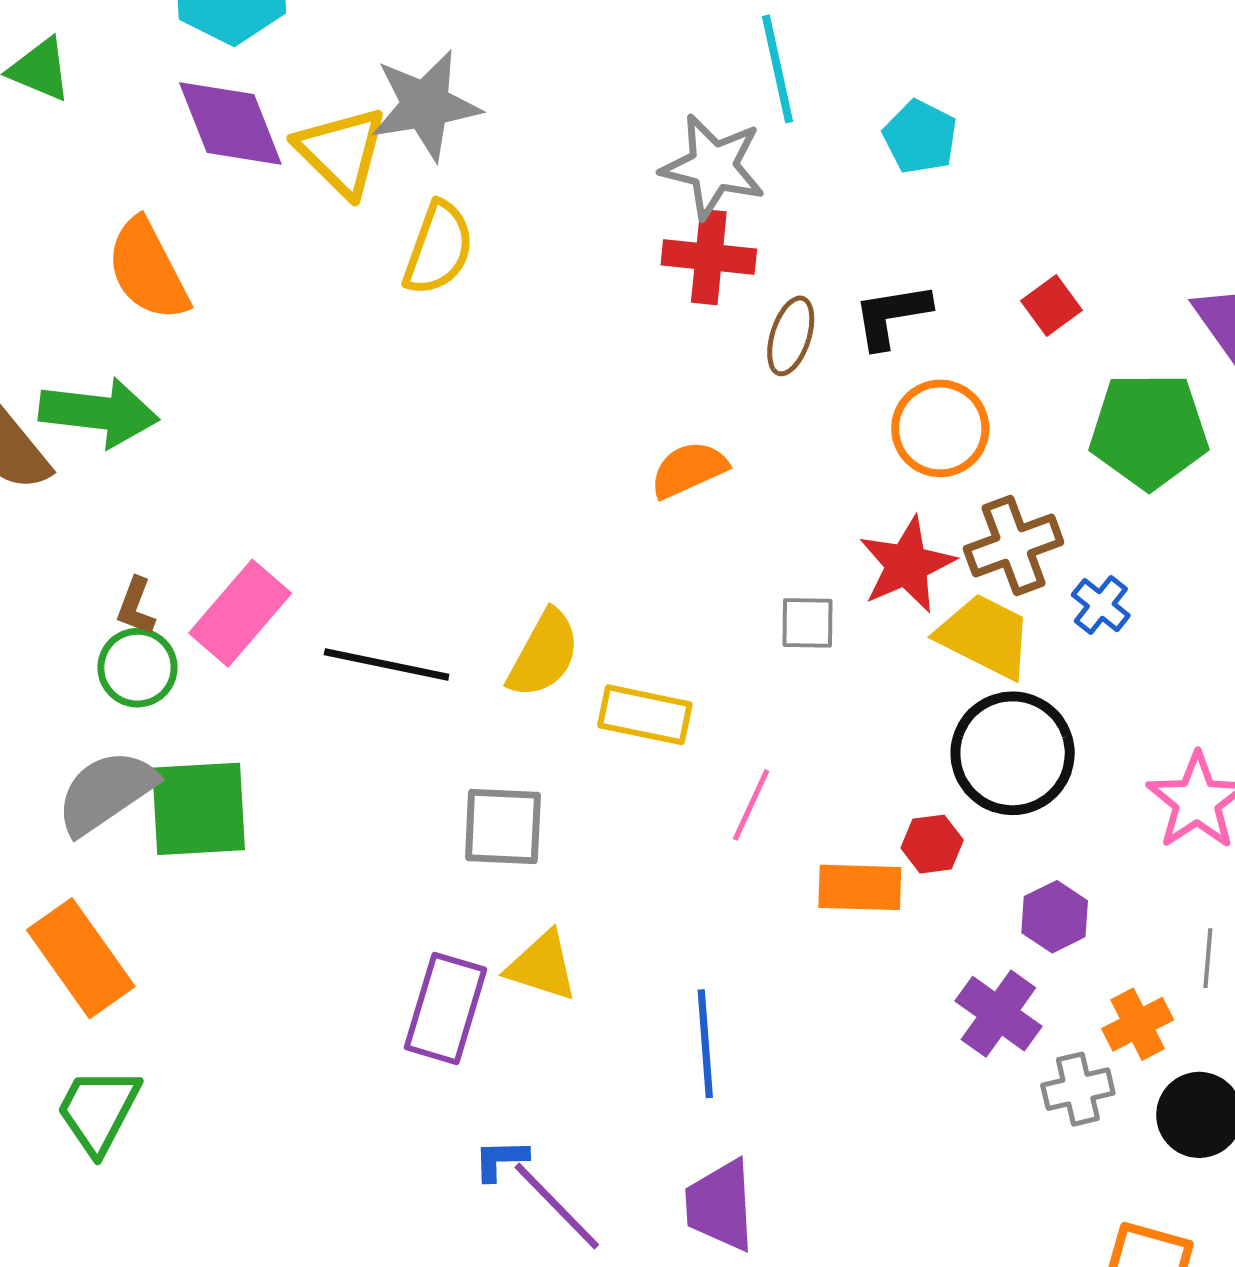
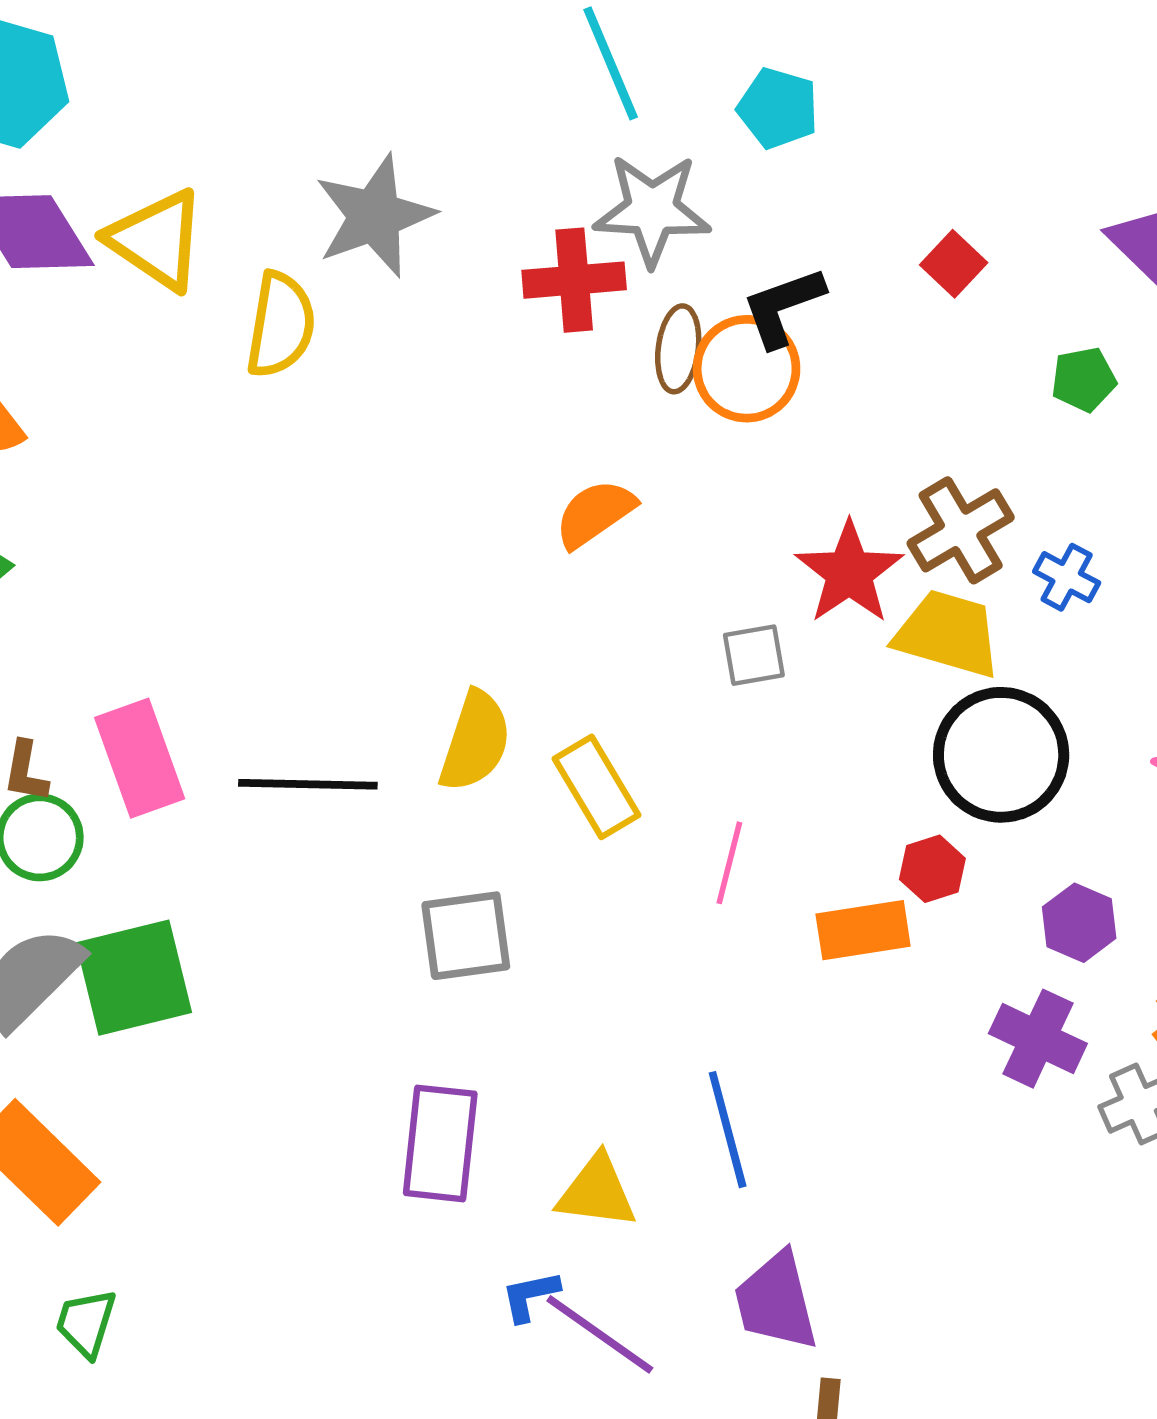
gray star: (425, 105) -> (375, 216), moved
gray star: (713, 166) -> (652, 210), moved
orange circle: (940, 428) -> (747, 369), moved
green pentagon: (1149, 431) -> (1084, 379), size x0.5
pink rectangle: (240, 613) -> (140, 758), turned -50
yellow rectangle: (645, 715) -> (597, 787), turned 58
yellow triangle: (542, 966) -> (597, 1192), moved
green trapezoid: (98, 1110) -> (86, 1323), size x0.7

